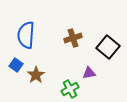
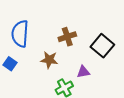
brown star: (36, 75) -> (49, 60), moved, turned -30

